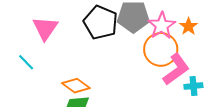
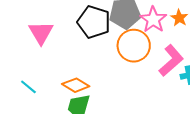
orange circle: (161, 49) -> (134, 46), moved
cyan line: (26, 62) -> (28, 87), moved

